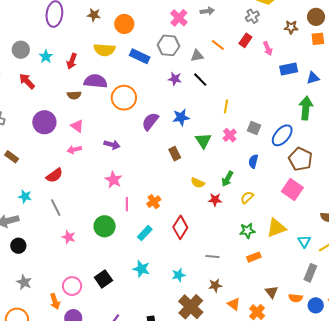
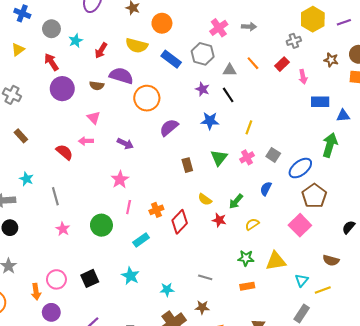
blue star: (181, 117) -> (210, 121), moved
purple circle: (44, 122) -> (62, 89), moved
red semicircle: (54, 175) -> (64, 152), moved, turned -114
red diamond: (180, 227) -> (180, 222), moved

